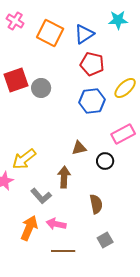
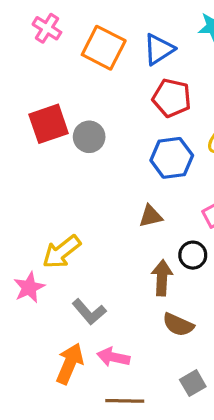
brown triangle: (79, 148) -> (151, 216), moved
brown arrow: (64, 177) -> (162, 278), moved
brown semicircle: (96, 204) -> (178, 325), turned 126

